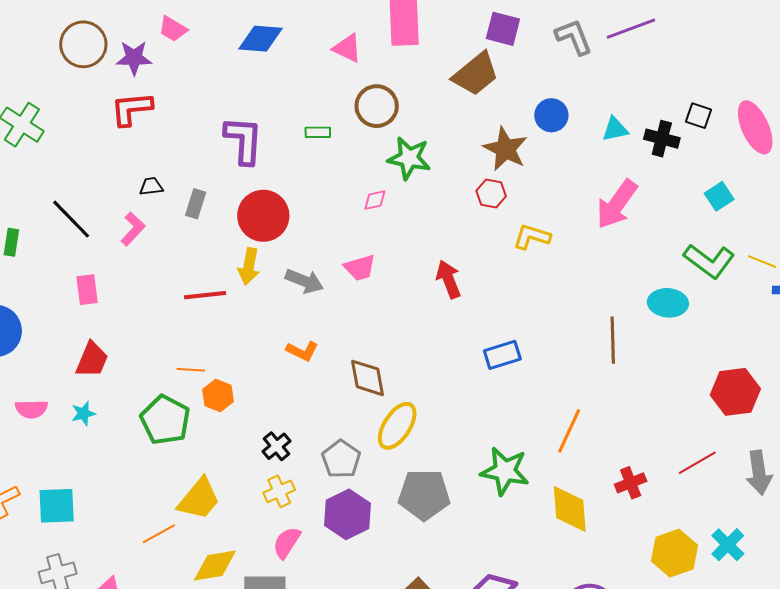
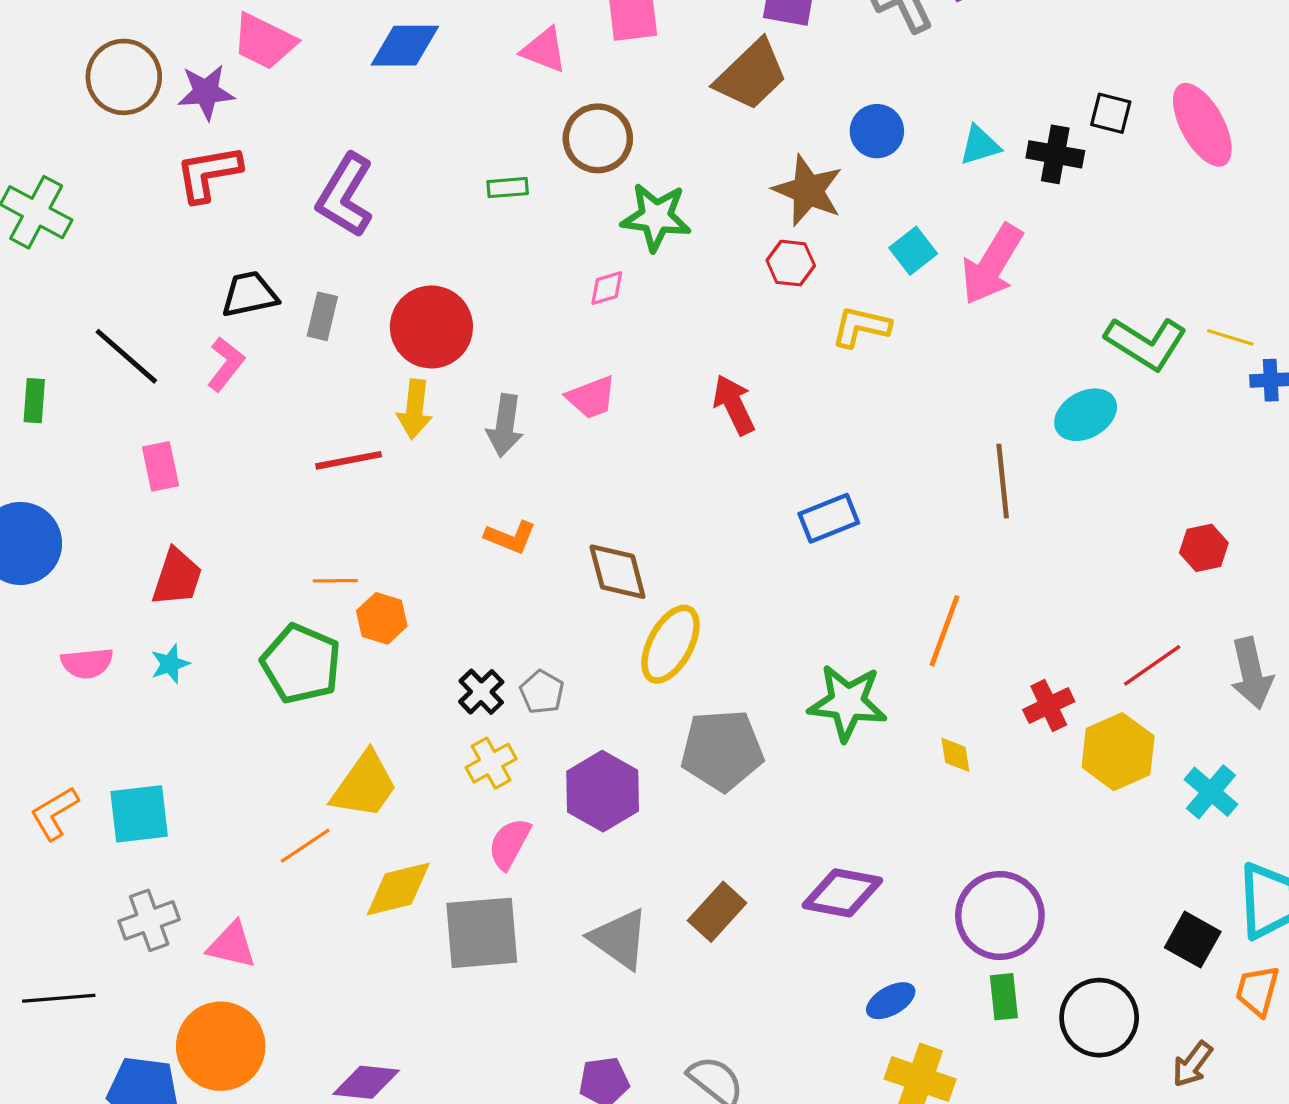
pink trapezoid: (173, 29) -> (264, 41), size x1.4
purple L-shape: (244, 140) -> (345, 195), moved, turned -148
black trapezoid: (151, 186) -> (249, 294), size x1.5
cyan square: (719, 196) -> (913, 251), moved
gray arrow: (304, 281) -> (505, 426), turned 81
cyan ellipse: (668, 303) -> (1086, 415), turned -30
red hexagon: (735, 392) -> (1204, 548), size x0.6
gray pentagon: (341, 459) -> (542, 692), moved, size x0.7
yellow diamond: (570, 509) -> (955, 755), size x0.5
yellow hexagon: (674, 553) -> (1118, 752), moved

